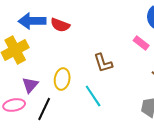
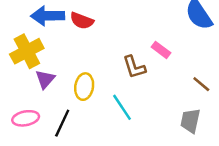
pink rectangle: (141, 43) -> (161, 50), moved
purple triangle: (30, 85) -> (45, 79), moved

